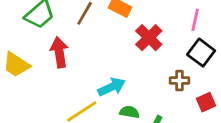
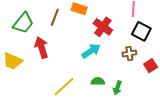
cyan arrow: (112, 87) -> (91, 51), moved

